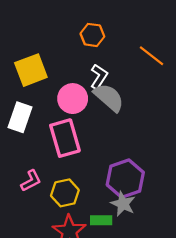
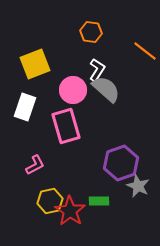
yellow hexagon: (65, 193) -> (50, 201), moved
gray star: (123, 204) -> (138, 186), moved

